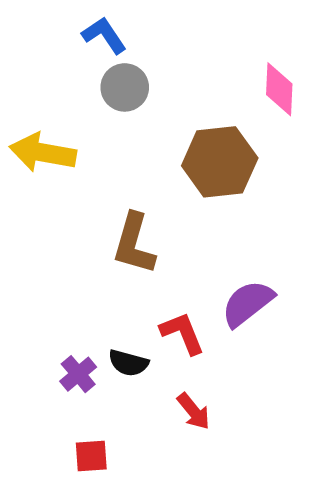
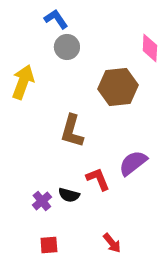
yellow arrow: (43, 153) -> (23, 82), turned 100
red arrow: (194, 411) -> (112, 243), moved

